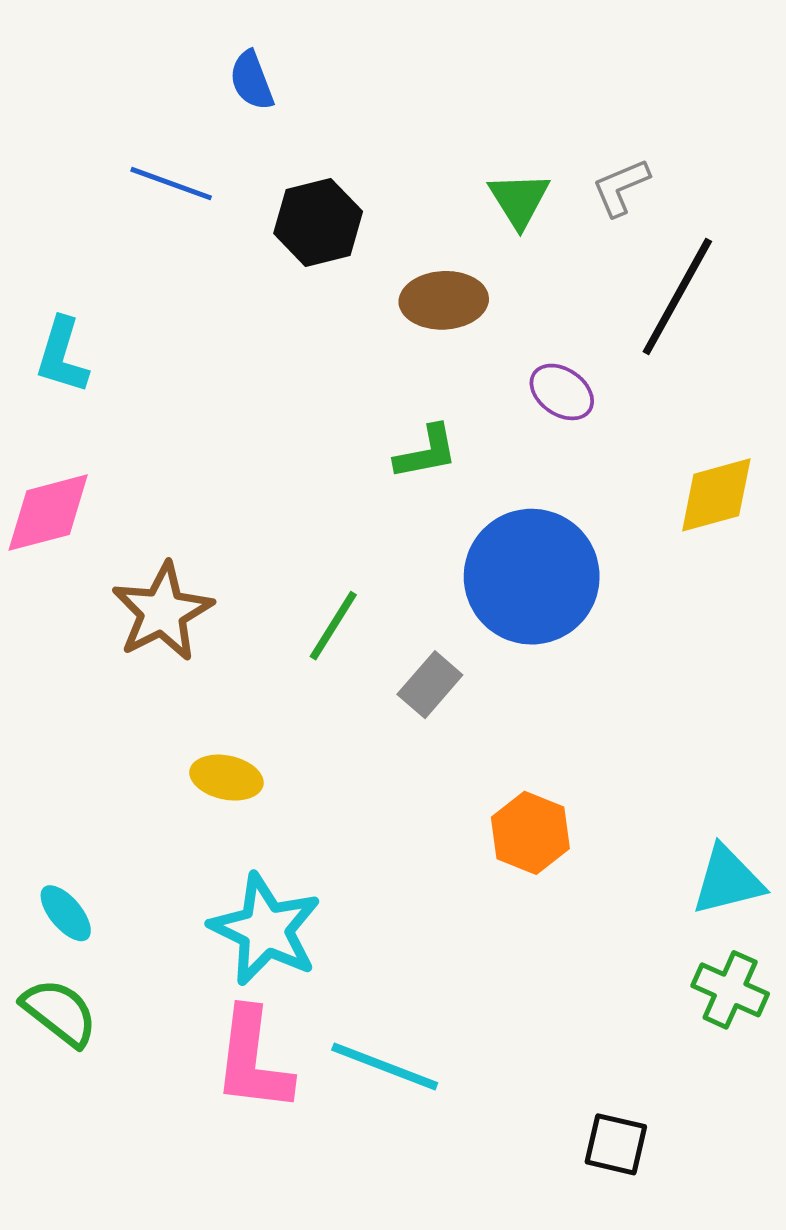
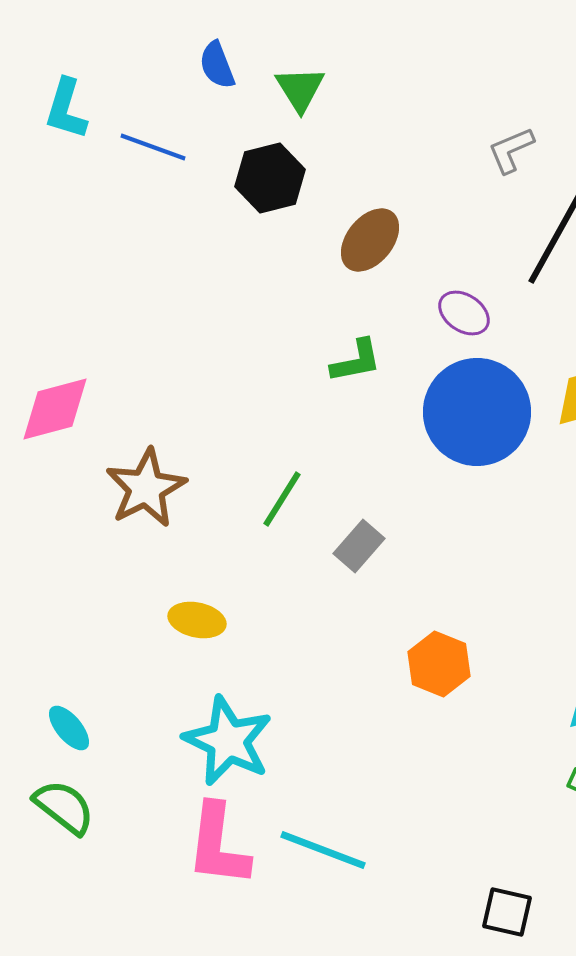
green triangle: (519, 200) -> (300, 89), moved
brown ellipse: (444, 300) -> (370, 240), turned -48
cyan L-shape: (62, 356) -> (66, 109), moved
blue circle: (532, 577) -> (477, 412), moved

